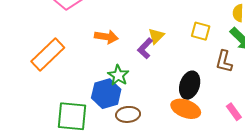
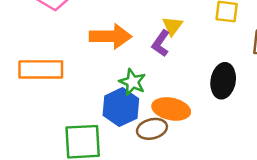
orange arrow: (106, 37) -> (110, 36), size x1.4
orange rectangle: (48, 55) -> (41, 69), turned 52
orange ellipse: (186, 109) -> (171, 109), moved

